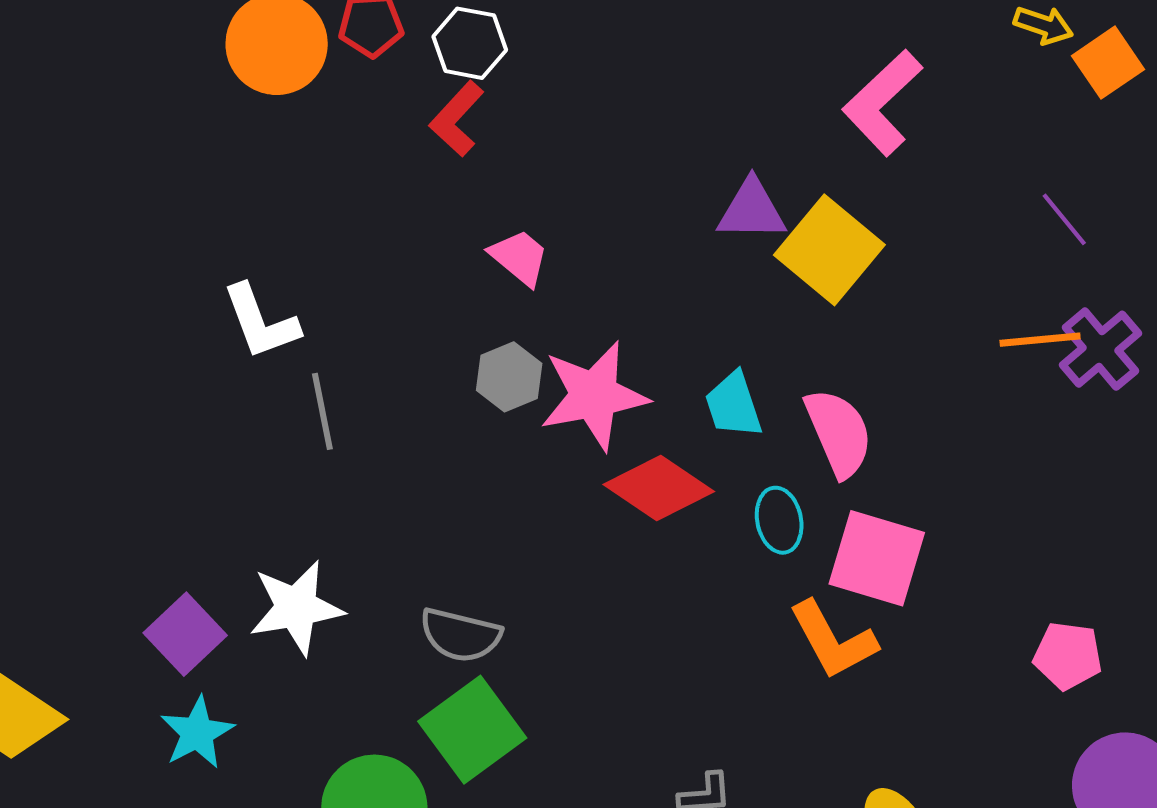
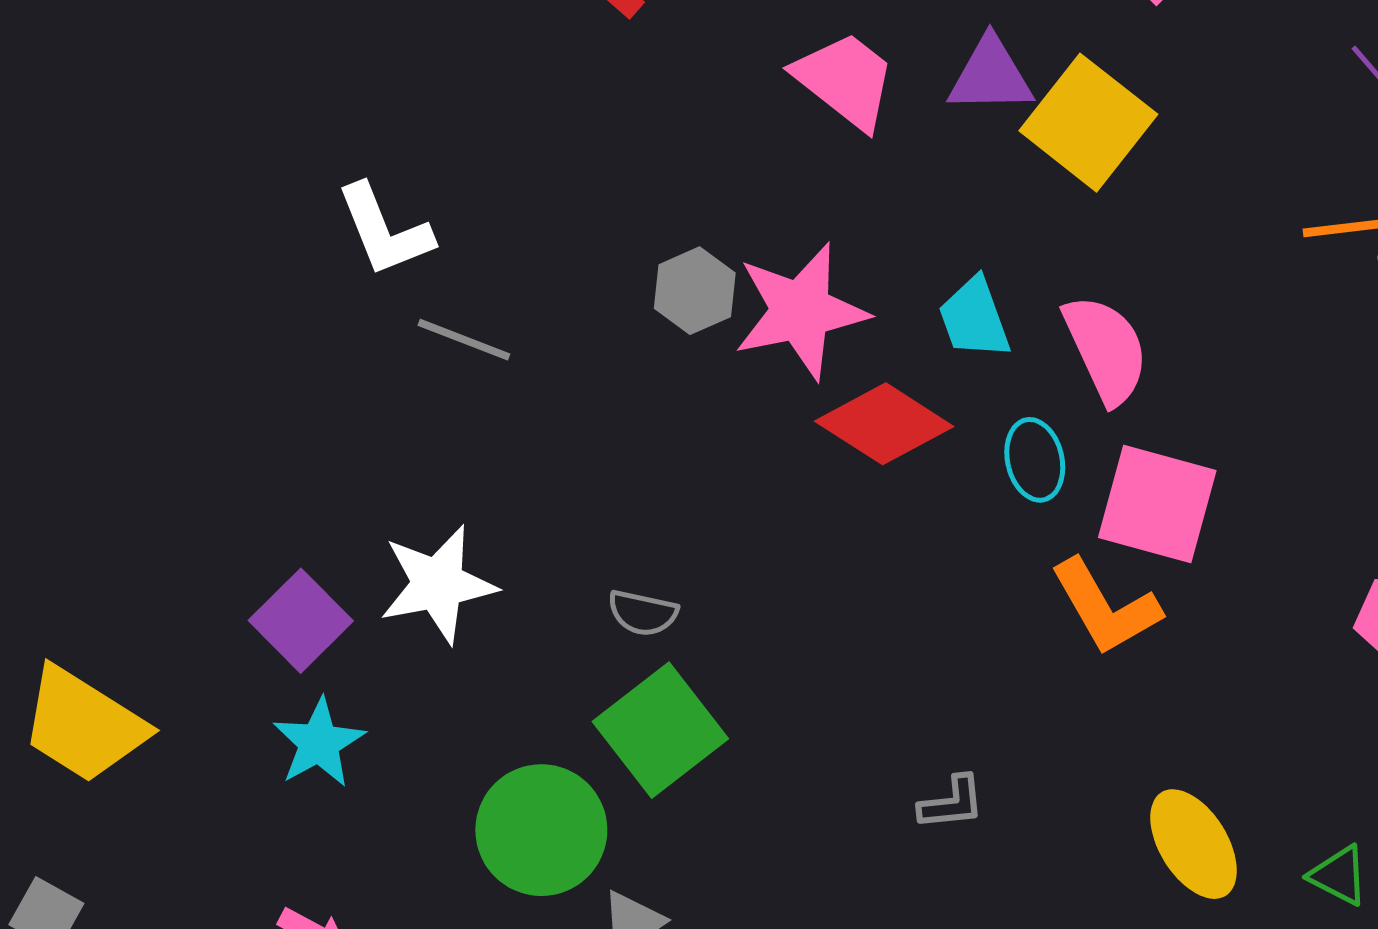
pink trapezoid: (519, 257) -> (845, 80), moved, size x1.4
gray line: (322, 411) -> (464, 340), turned -56
gray semicircle: (460, 635) -> (643, 613), size x0.7

